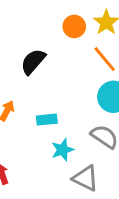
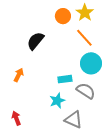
cyan rectangle: (47, 120) -> (65, 79), moved

